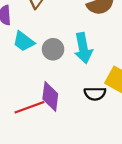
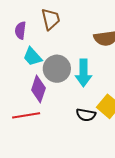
gray circle: (53, 49) -> (57, 69), size x1.4
purple diamond: (50, 96) -> (38, 89), moved

